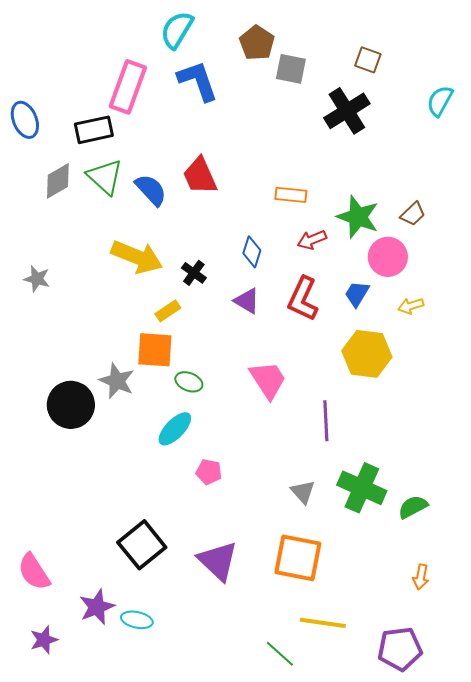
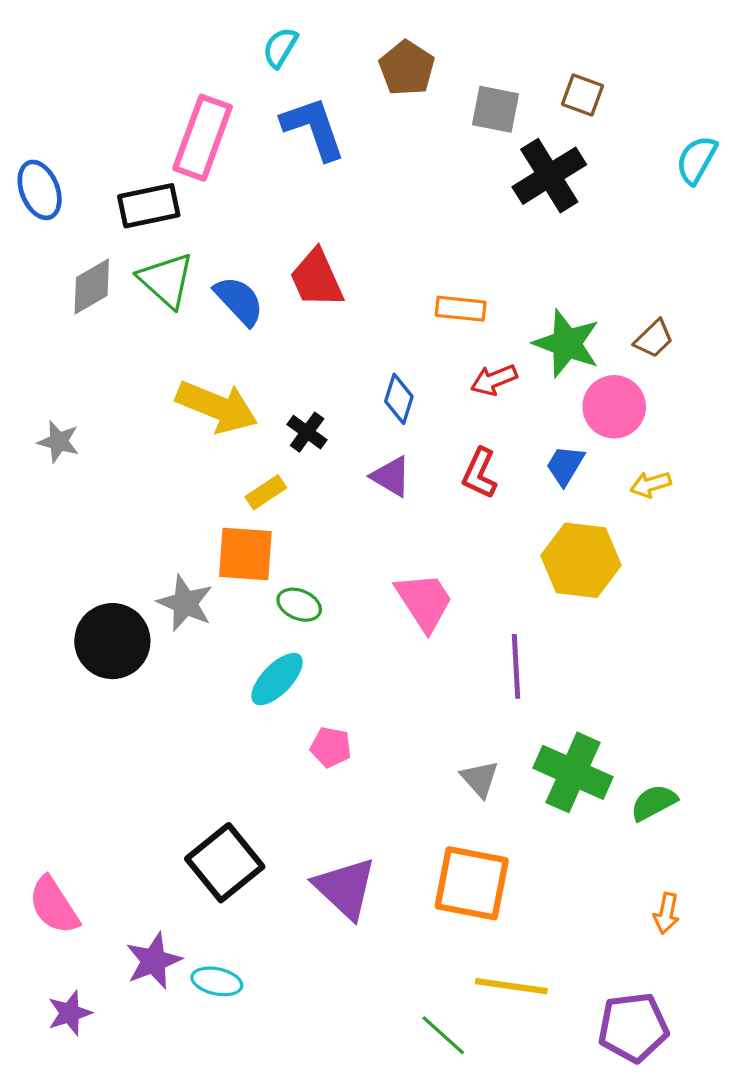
cyan semicircle: (177, 30) -> (280, 47), size x0.7
gray square: (291, 69) -> (495, 109), moved
red L-shape: (303, 299) -> (480, 473), size x0.7

